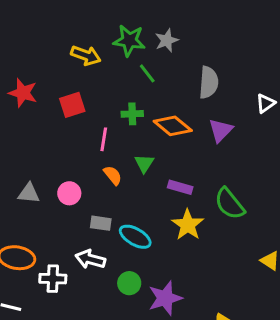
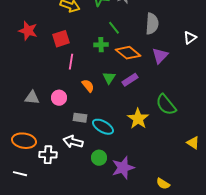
green line: (147, 73) -> (114, 28), moved
pink line: (104, 139) -> (71, 62), moved
purple rectangle: (180, 187) -> (130, 80), moved, turned -49

